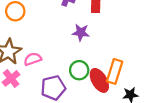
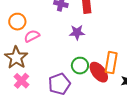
pink semicircle: (33, 59) -> (32, 36), moved

